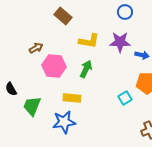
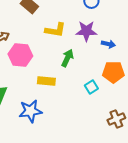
green arrow: (86, 69) -> (67, 58), moved
yellow rectangle: (72, 98) -> (46, 81), moved

